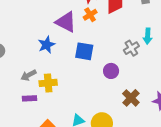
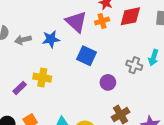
gray cross: (131, 48) -> (134, 65), turned 35
gray arrow: (29, 75) -> (23, 40), moved
purple rectangle: (30, 98) -> (20, 88), turned -56

